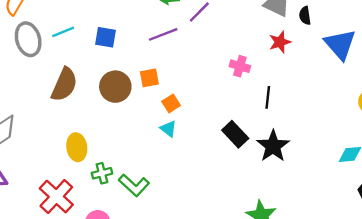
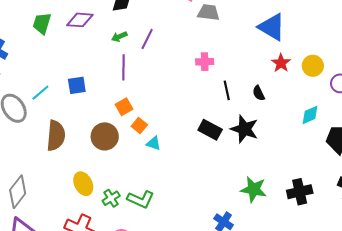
black semicircle: (305, 16) -> (259, 93), moved
purple line: (163, 34) -> (123, 67), turned -50
red star: (280, 42) -> (281, 63), moved
pink cross: (240, 66) -> (205, 62), moved
brown circle: (115, 87) -> (105, 136), moved
orange square: (171, 103) -> (139, 126), moved

